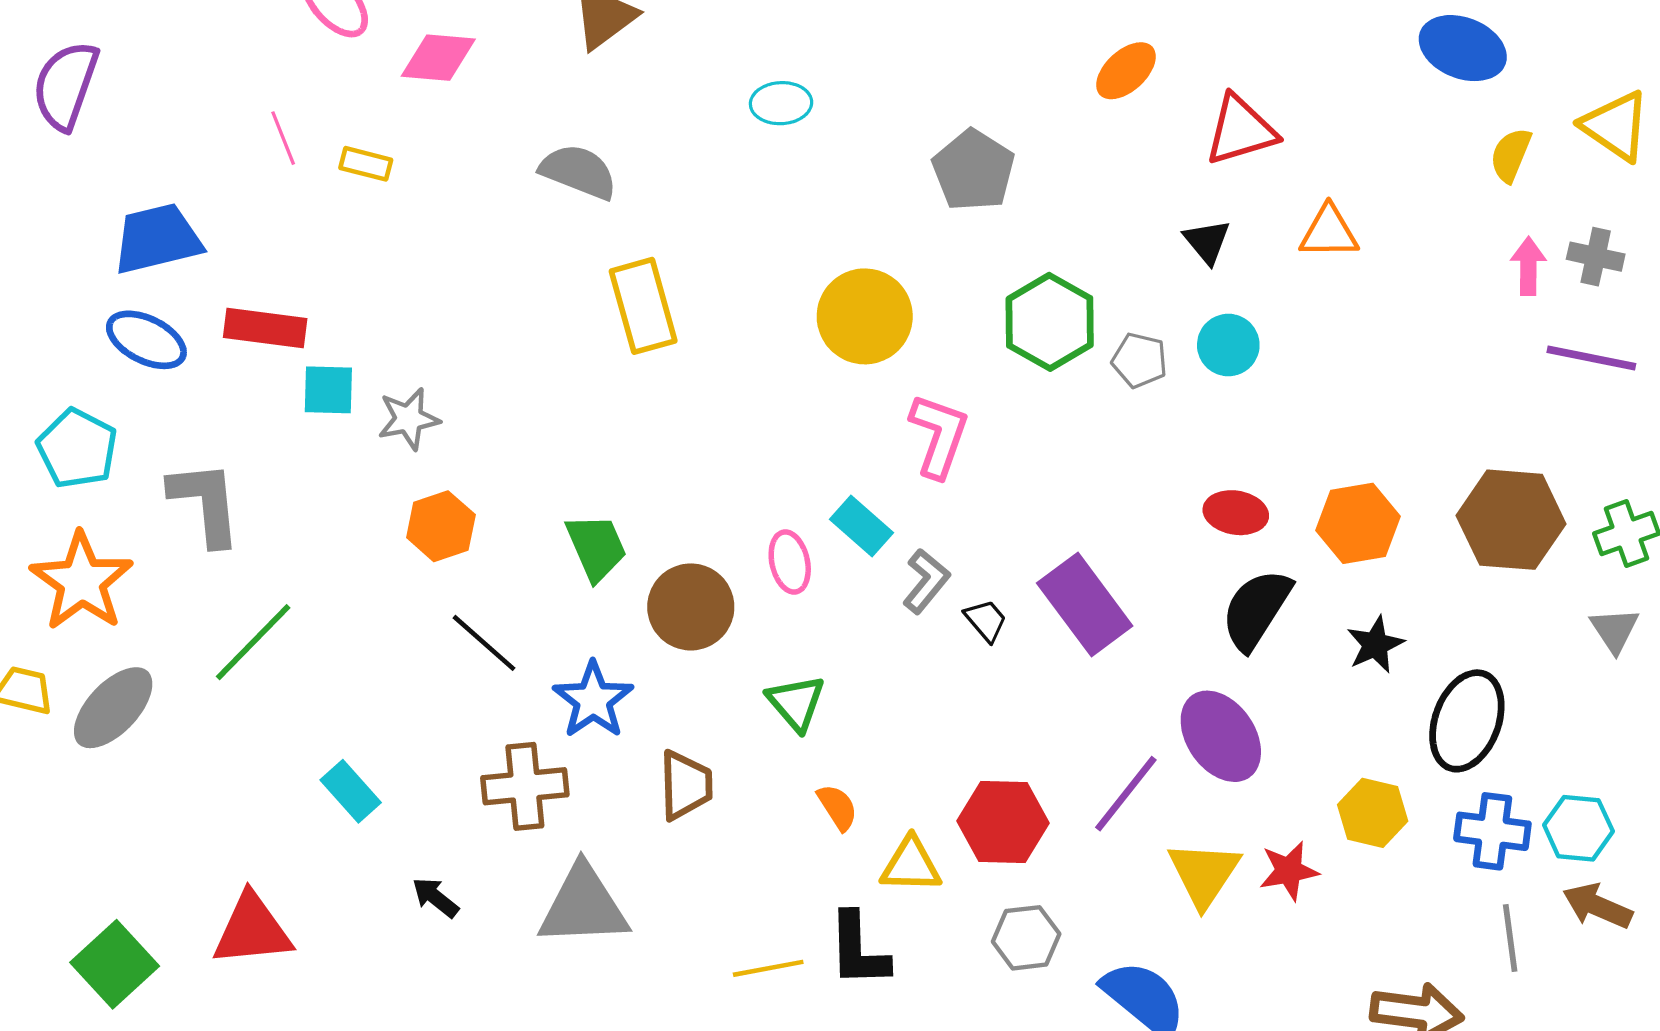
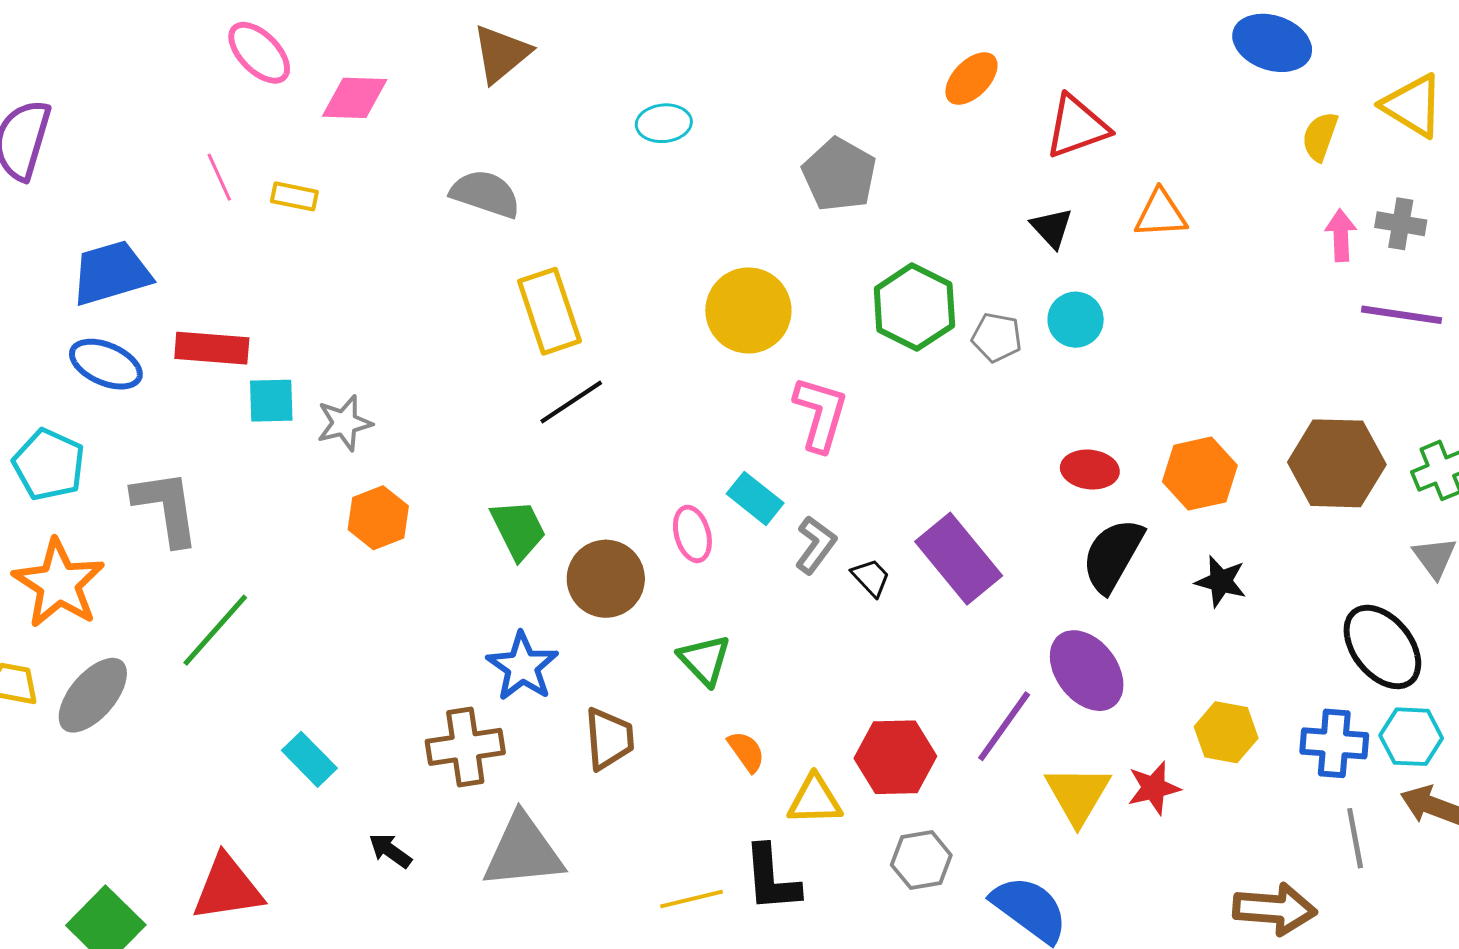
black line: (484, 643) -> (571, 402), moved, turned -72
black star: (1375, 645) -> (1221, 581), turned -30
black ellipse: (1467, 721) -> (1382, 647), moved, turned -56

